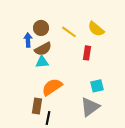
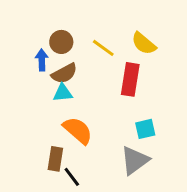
red rectangle: (87, 53) -> (130, 79), size x1.5
orange semicircle: (52, 87) -> (78, 130), turned 75
black line: (48, 118) -> (72, 177), turned -48

